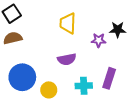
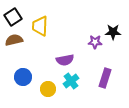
yellow trapezoid: (68, 23) -> (40, 26), moved
blue circle: (22, 77) -> (23, 77), size x0.7
cyan cross: (84, 86) -> (71, 81), moved, turned -35

